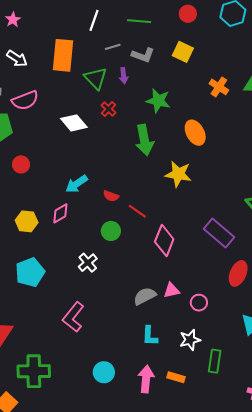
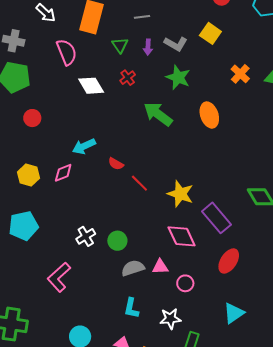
gray L-shape: (143, 55) -> (176, 44), moved
green triangle: (96, 78) -> (120, 45), size x0.7
pink semicircle: (25, 100) -> (67, 52), moved, turned -100
green arrow: (144, 140) -> (158, 114), turned 128
yellow star: (178, 174) -> (180, 194), moved
green circle: (111, 231) -> (117, 241), moved
pink diamond: (164, 241) -> (182, 236), moved, turned -56
white cross: (88, 263) -> (86, 236), moved

